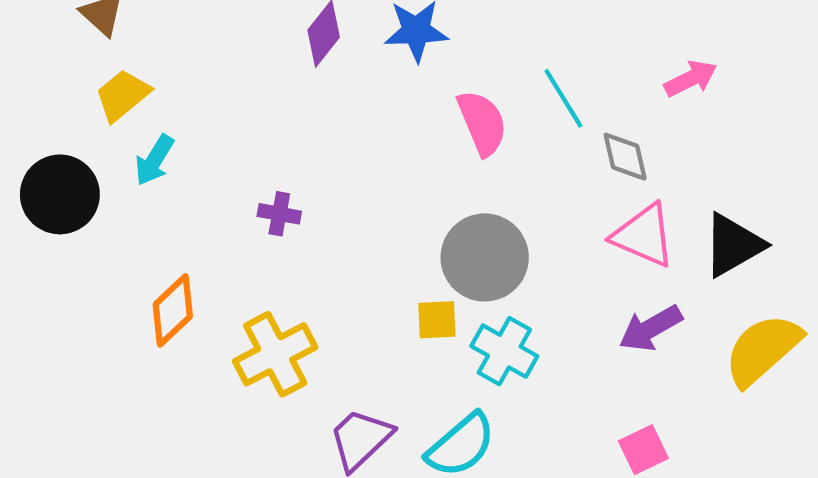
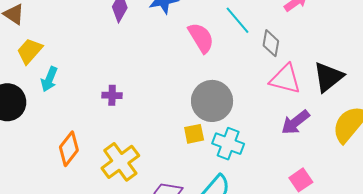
gray diamond: (625, 157) -> (271, 43), turned 32

